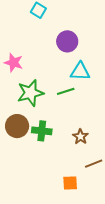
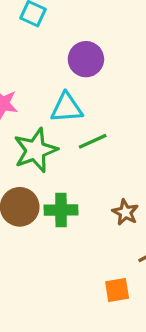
cyan triangle: (80, 71) -> (67, 108), moved

